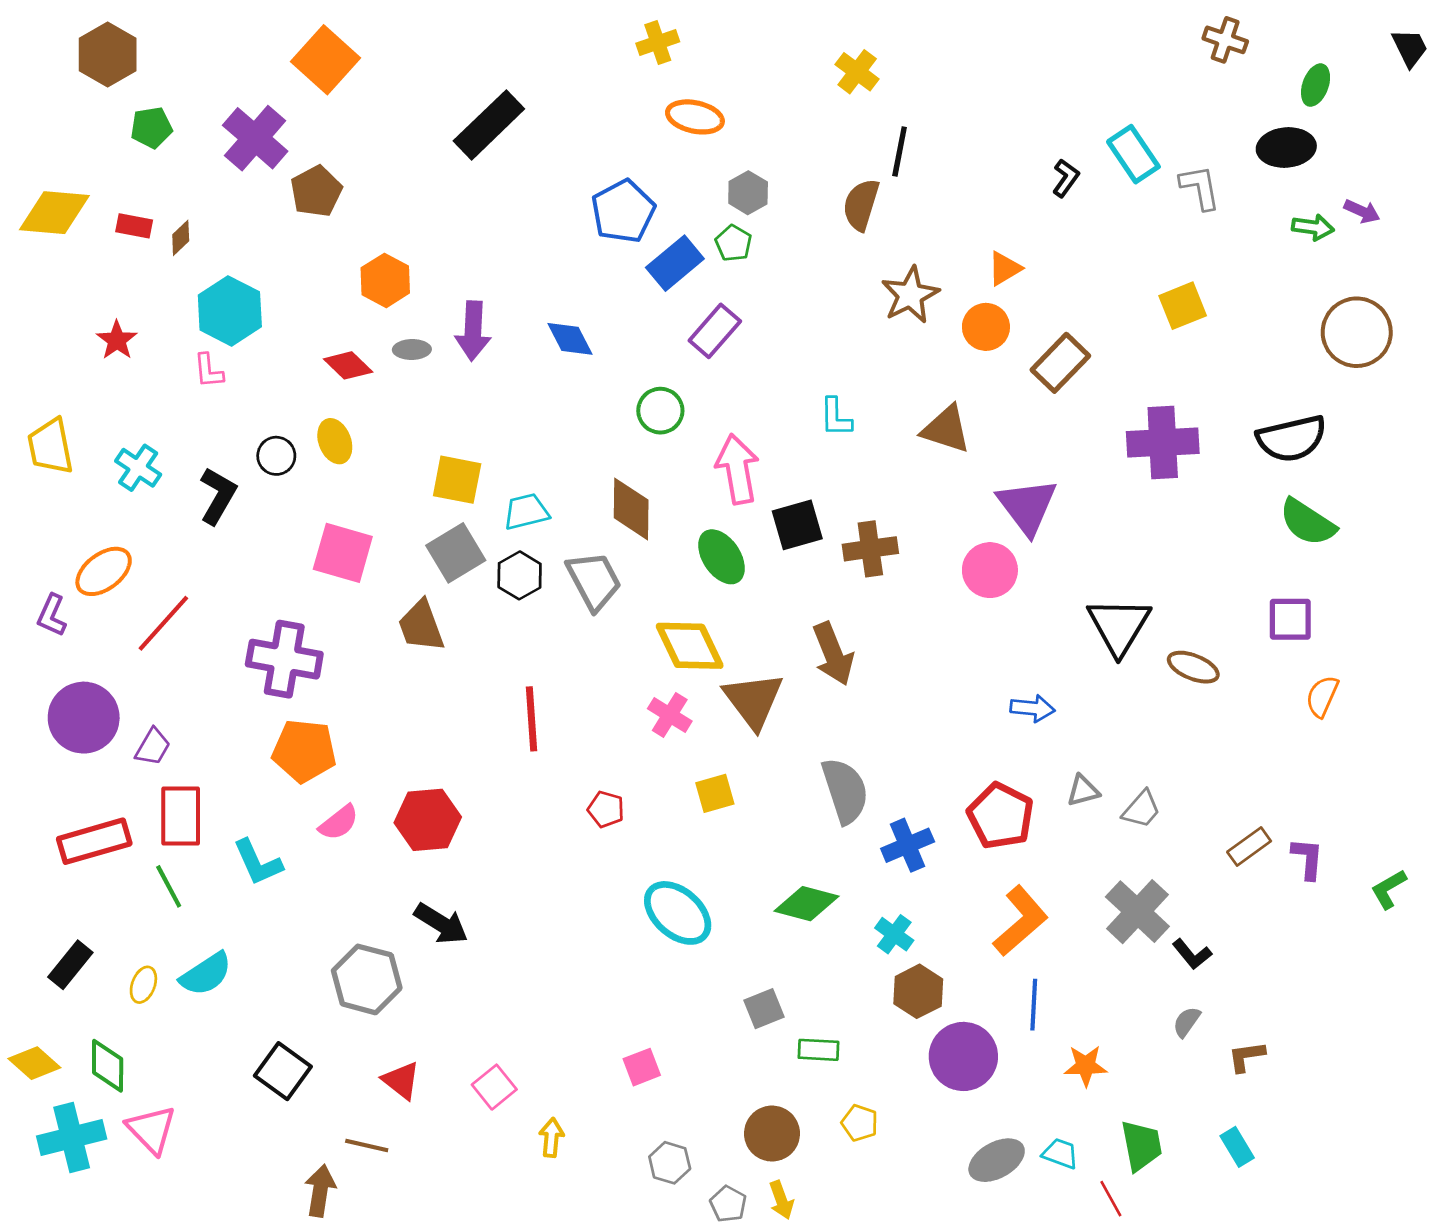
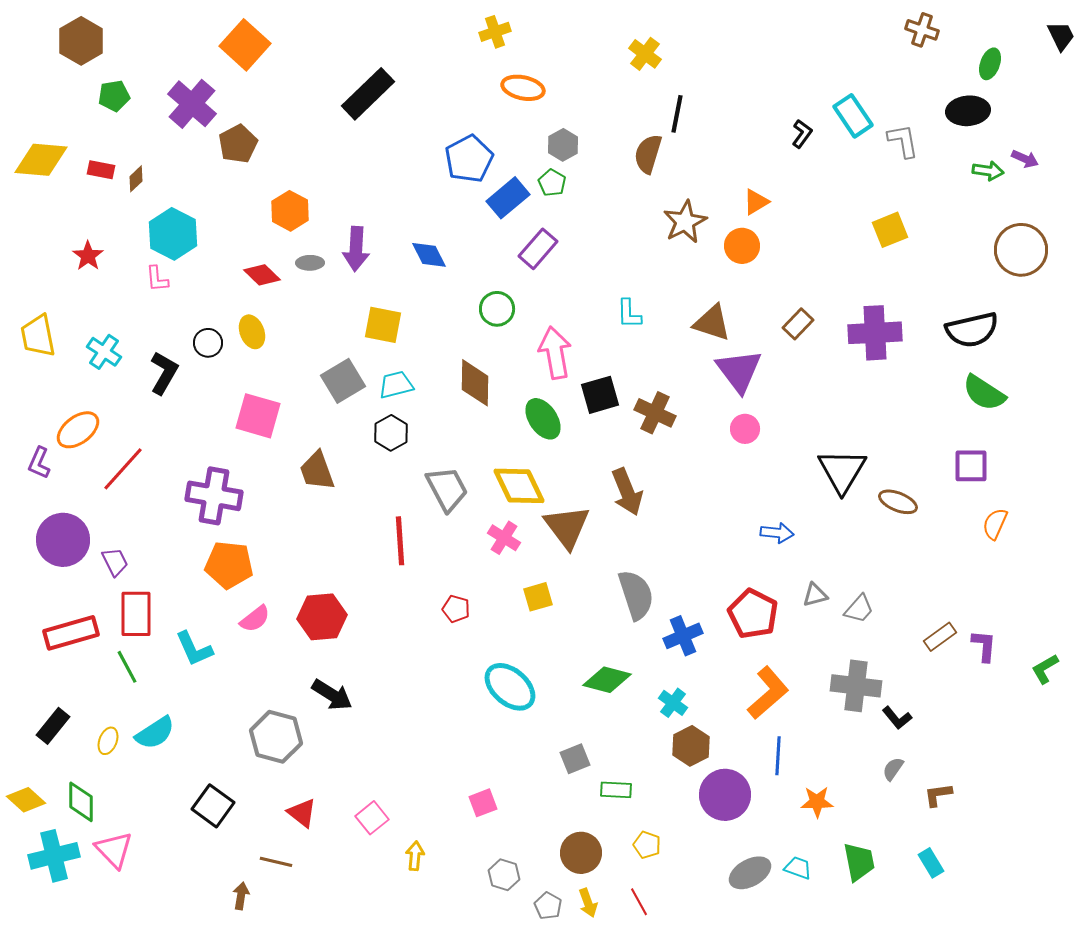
brown rectangle: (1060, 363) -> (798, 324), moved, size x0.7
yellow square: (457, 480) -> (383, 325), moved
purple triangle: (1027, 506) -> (739, 371), moved
brown cross: (870, 549) -> (655, 413), turned 33
gray square: (456, 553) -> (343, 381), moved
pink circle: (990, 570) -> (745, 429), size x0.7
gray trapezoid: (594, 581) -> (447, 489), moved
purple trapezoid: (153, 747) -> (115, 562), turned -56
gray cross: (1137, 912) -> (856, 686), turned -36
brown arrow: (320, 1191) -> (241, 896), size x0.7
red line: (1111, 1199) -> (639, 902), moved

